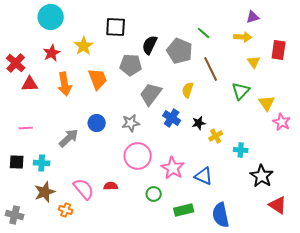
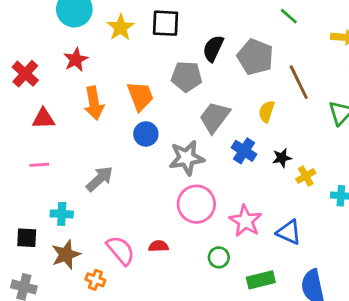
green line: (204, 33) -> (289, 16), moved
yellow star: (84, 46) -> (121, 27), moved
red triangle: (30, 84) -> (43, 119), moved
blue circle: (97, 123) -> (146, 134), moved
gray star: (131, 123) -> (187, 158), size x1.4
black square: (17, 162) -> (27, 238), moved

